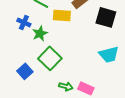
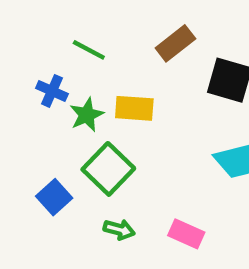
yellow rectangle: (62, 15) -> (134, 108), moved
green arrow: (66, 86) -> (119, 230), moved

